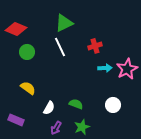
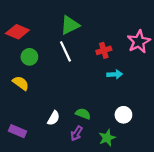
pink star: (127, 69) -> (139, 42), moved
yellow semicircle: (28, 88) -> (21, 83), moved
green star: (82, 127) -> (107, 138), moved
purple arrow: (56, 128) -> (76, 133), moved

